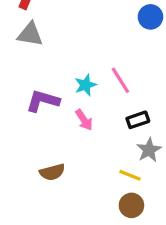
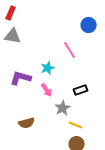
pink line: (120, 80) -> (70, 50), moved
gray star: (149, 150) -> (63, 108), moved

